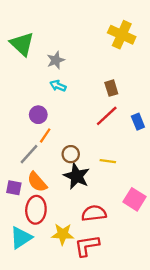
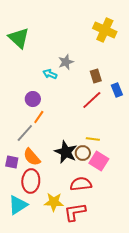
gray star: (56, 60) -> (66, 62), moved
blue rectangle: (138, 122) -> (117, 90), moved
brown circle: (71, 154) -> (83, 153), moved
pink square: (134, 199) -> (99, 161), moved

